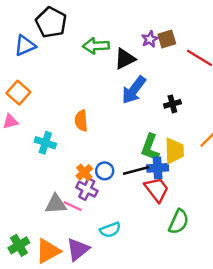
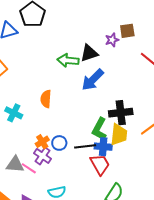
brown square: (167, 39) -> (127, 31), moved
green arrow: (96, 46) -> (68, 60), moved
black cross: (172, 104) -> (121, 113), moved, size x1.6

